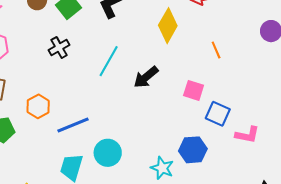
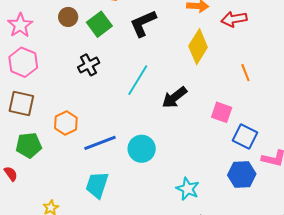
blue hexagon: (193, 150) -> (242, 174), moved
cyan circle: (108, 153) -> (142, 149), moved

